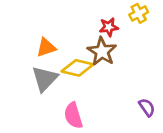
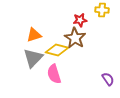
yellow cross: (139, 13) -> (102, 10), turned 32
pink semicircle: (73, 116) -> (54, 74), moved

